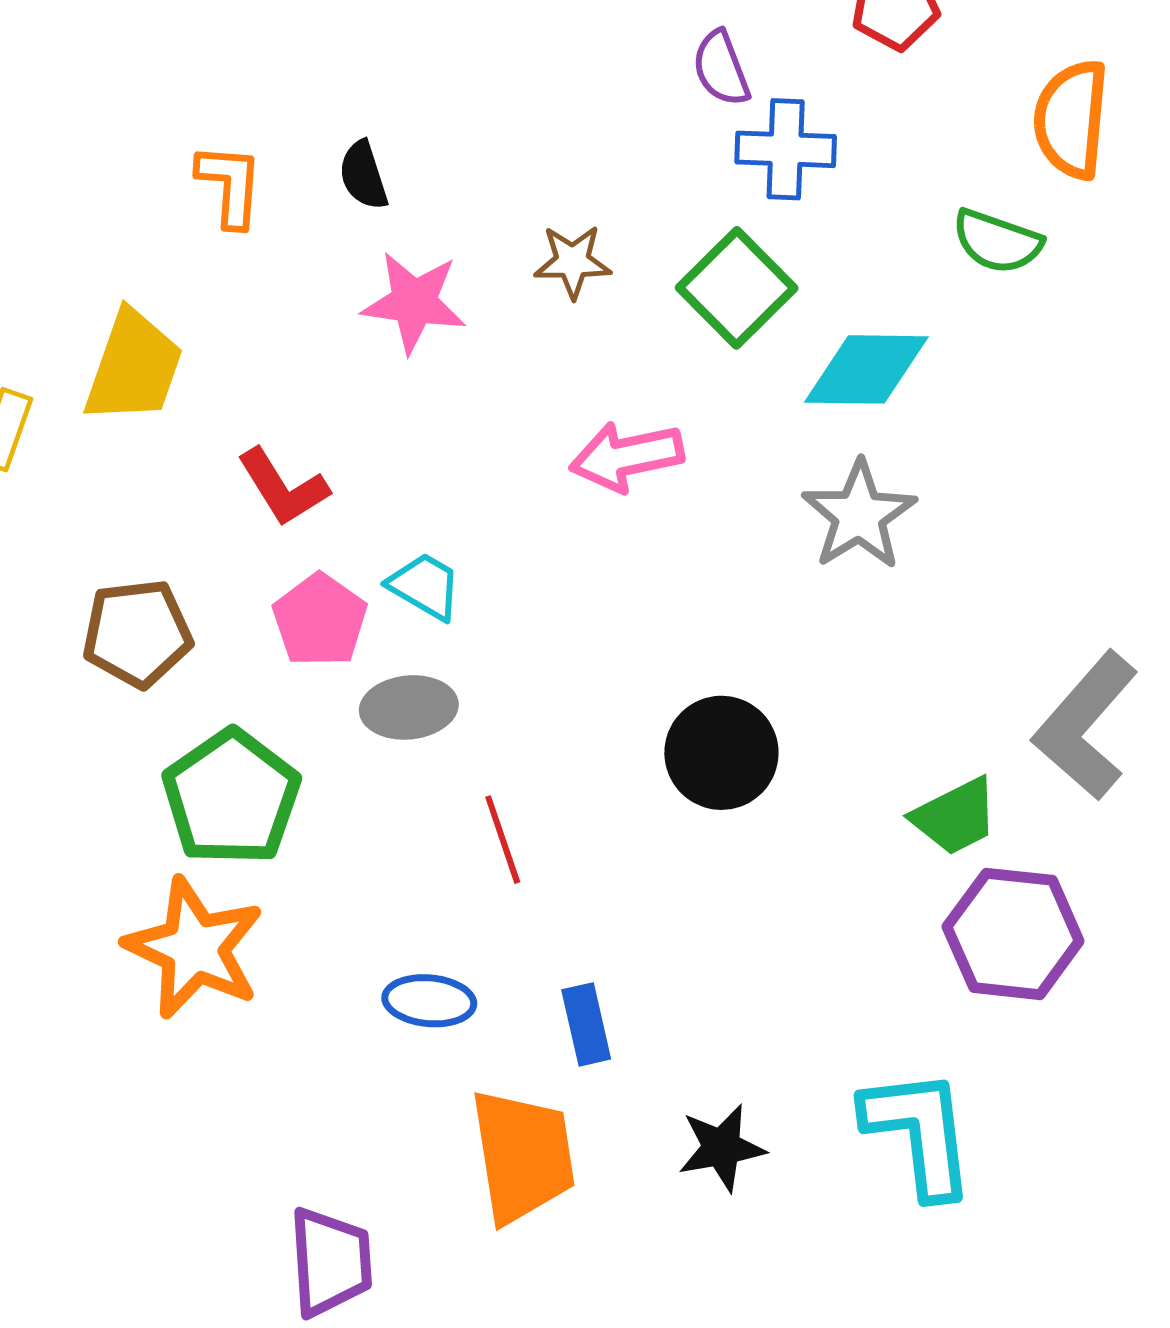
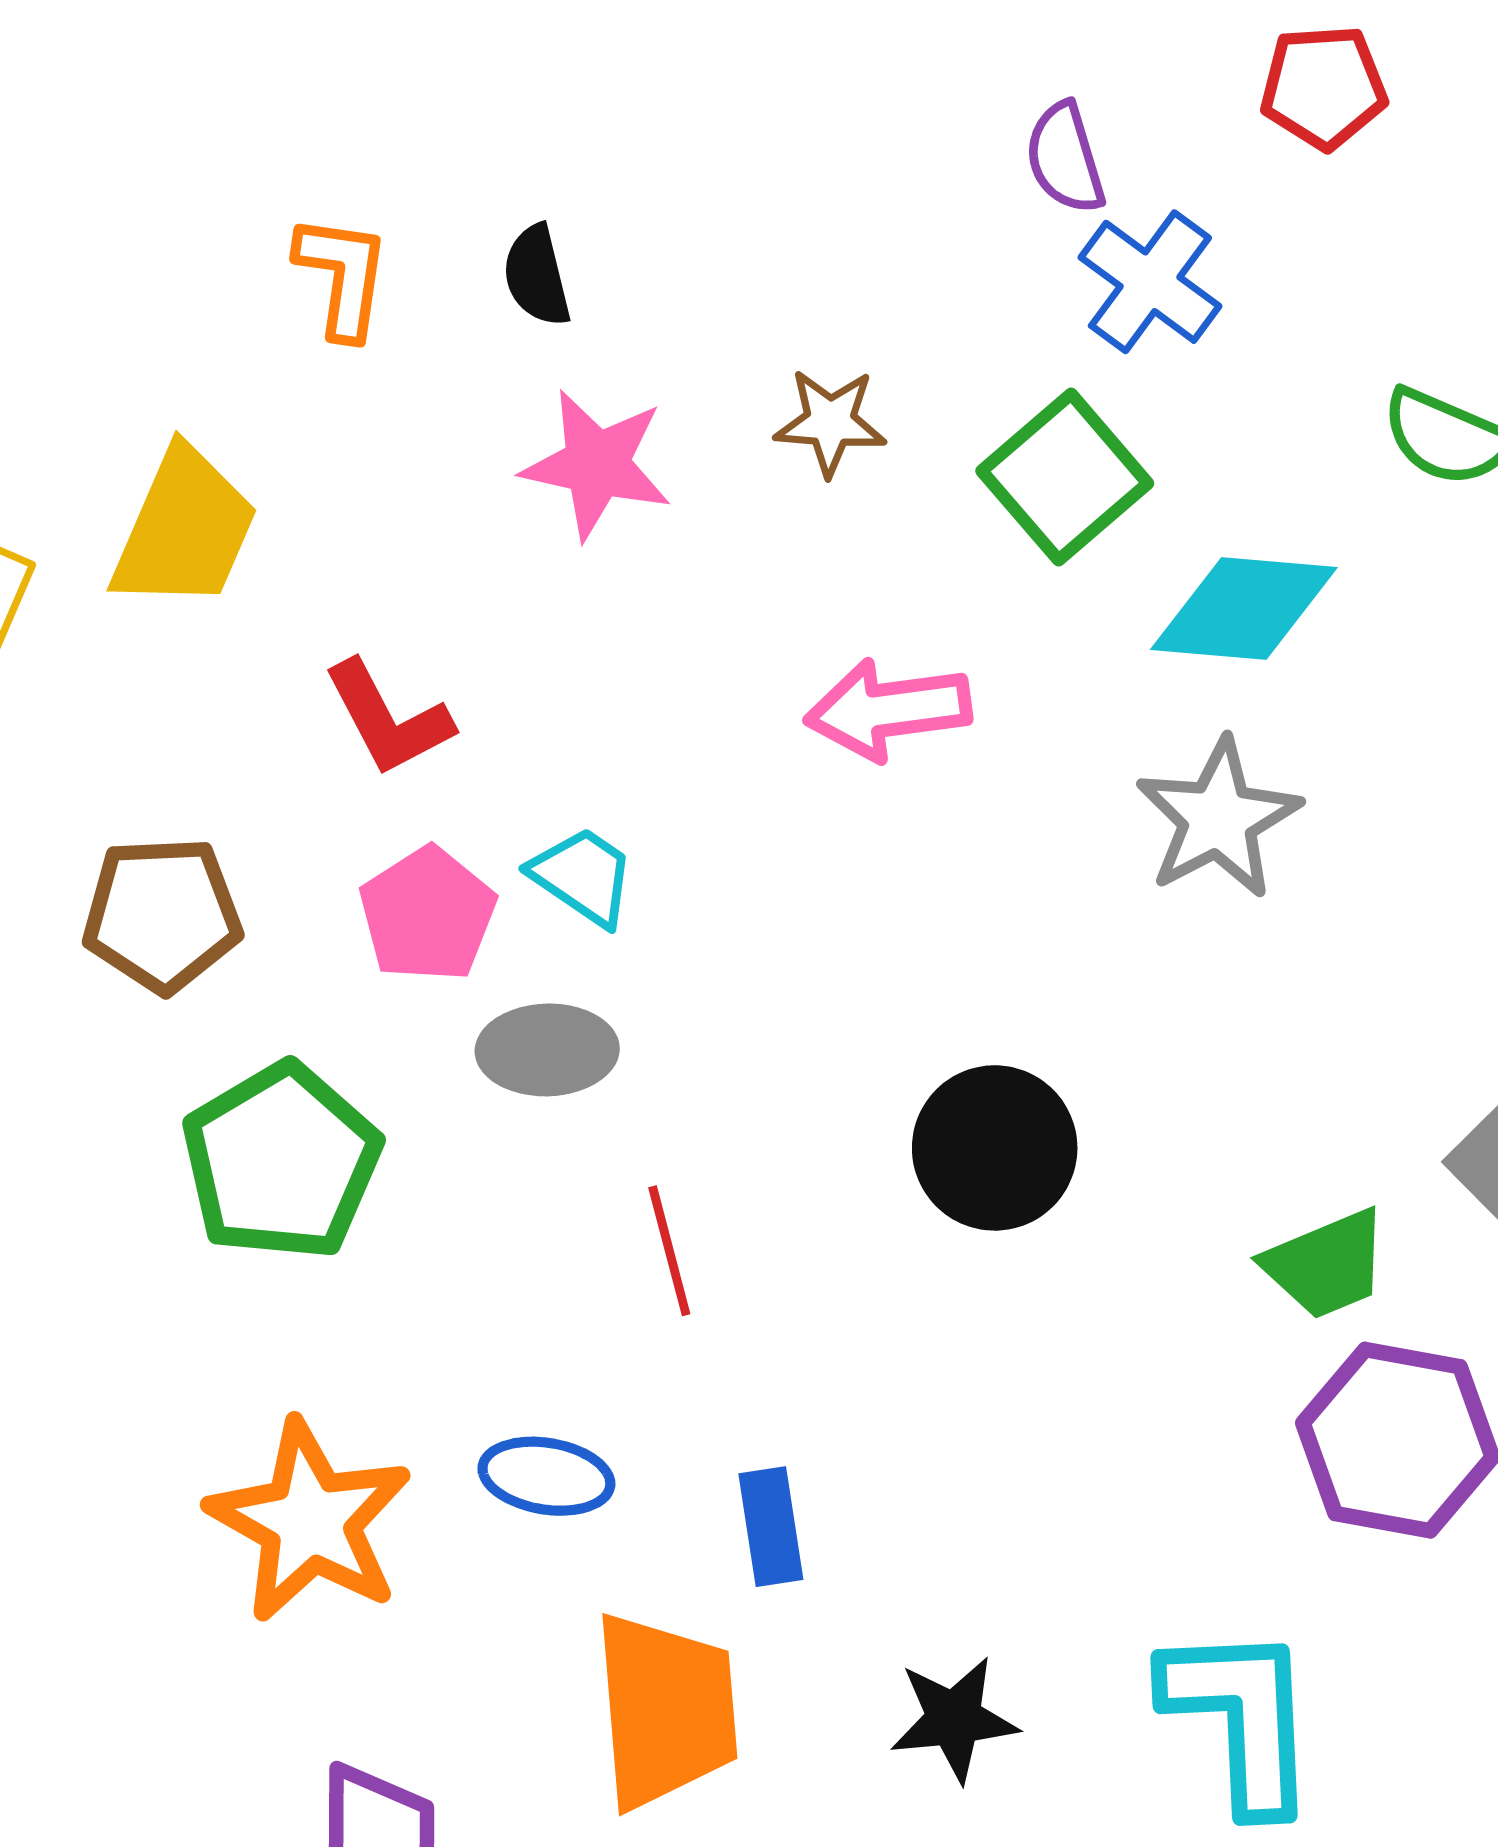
blue cross: (786, 149) -> (1150, 282), turned 30
orange star: (194, 948) -> (310, 1521), moved

